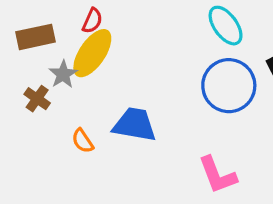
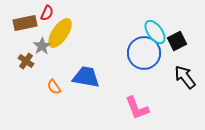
red semicircle: (92, 21) -> (47, 13), moved
cyan ellipse: (226, 26) -> (155, 32), moved

